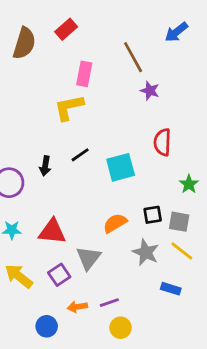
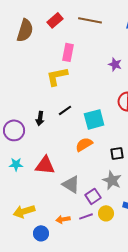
brown line: (133, 57) -> (90, 20), moved, turned -50
orange semicircle: (115, 223) -> (84, 144), moved
gray triangle: (88, 258) -> (71, 184), turned -36
purple square: (59, 275) -> (93, 196), moved
yellow arrow: (19, 276) -> (24, 211), moved, turned -55
yellow circle: (121, 328) -> (106, 213), moved

